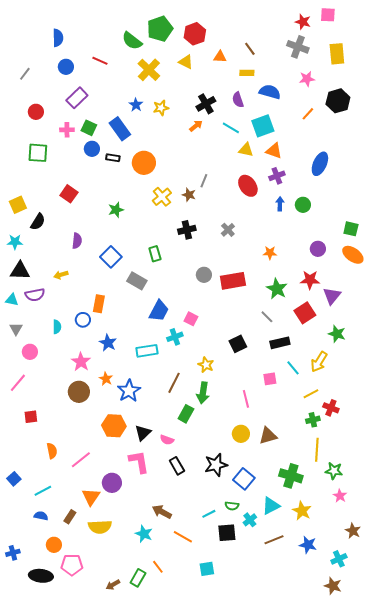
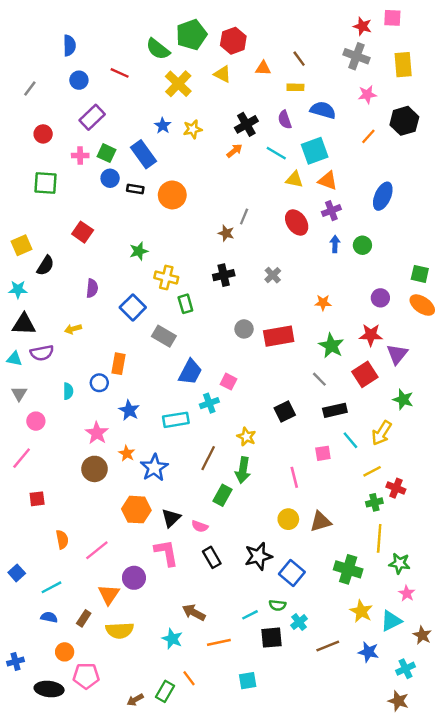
yellow cross: (162, 197) -> (166, 278), moved, turned -36
cyan triangle: (271, 506) -> (391, 621), moved
orange line: (183, 537) -> (219, 642), turned -42

